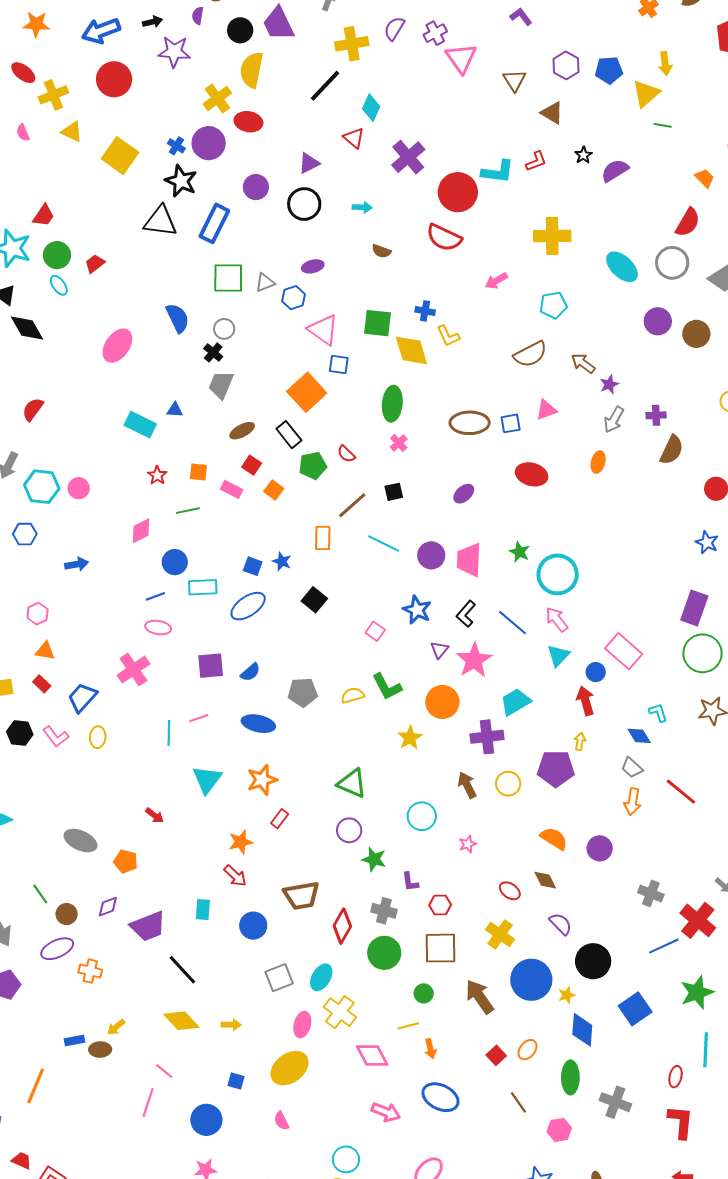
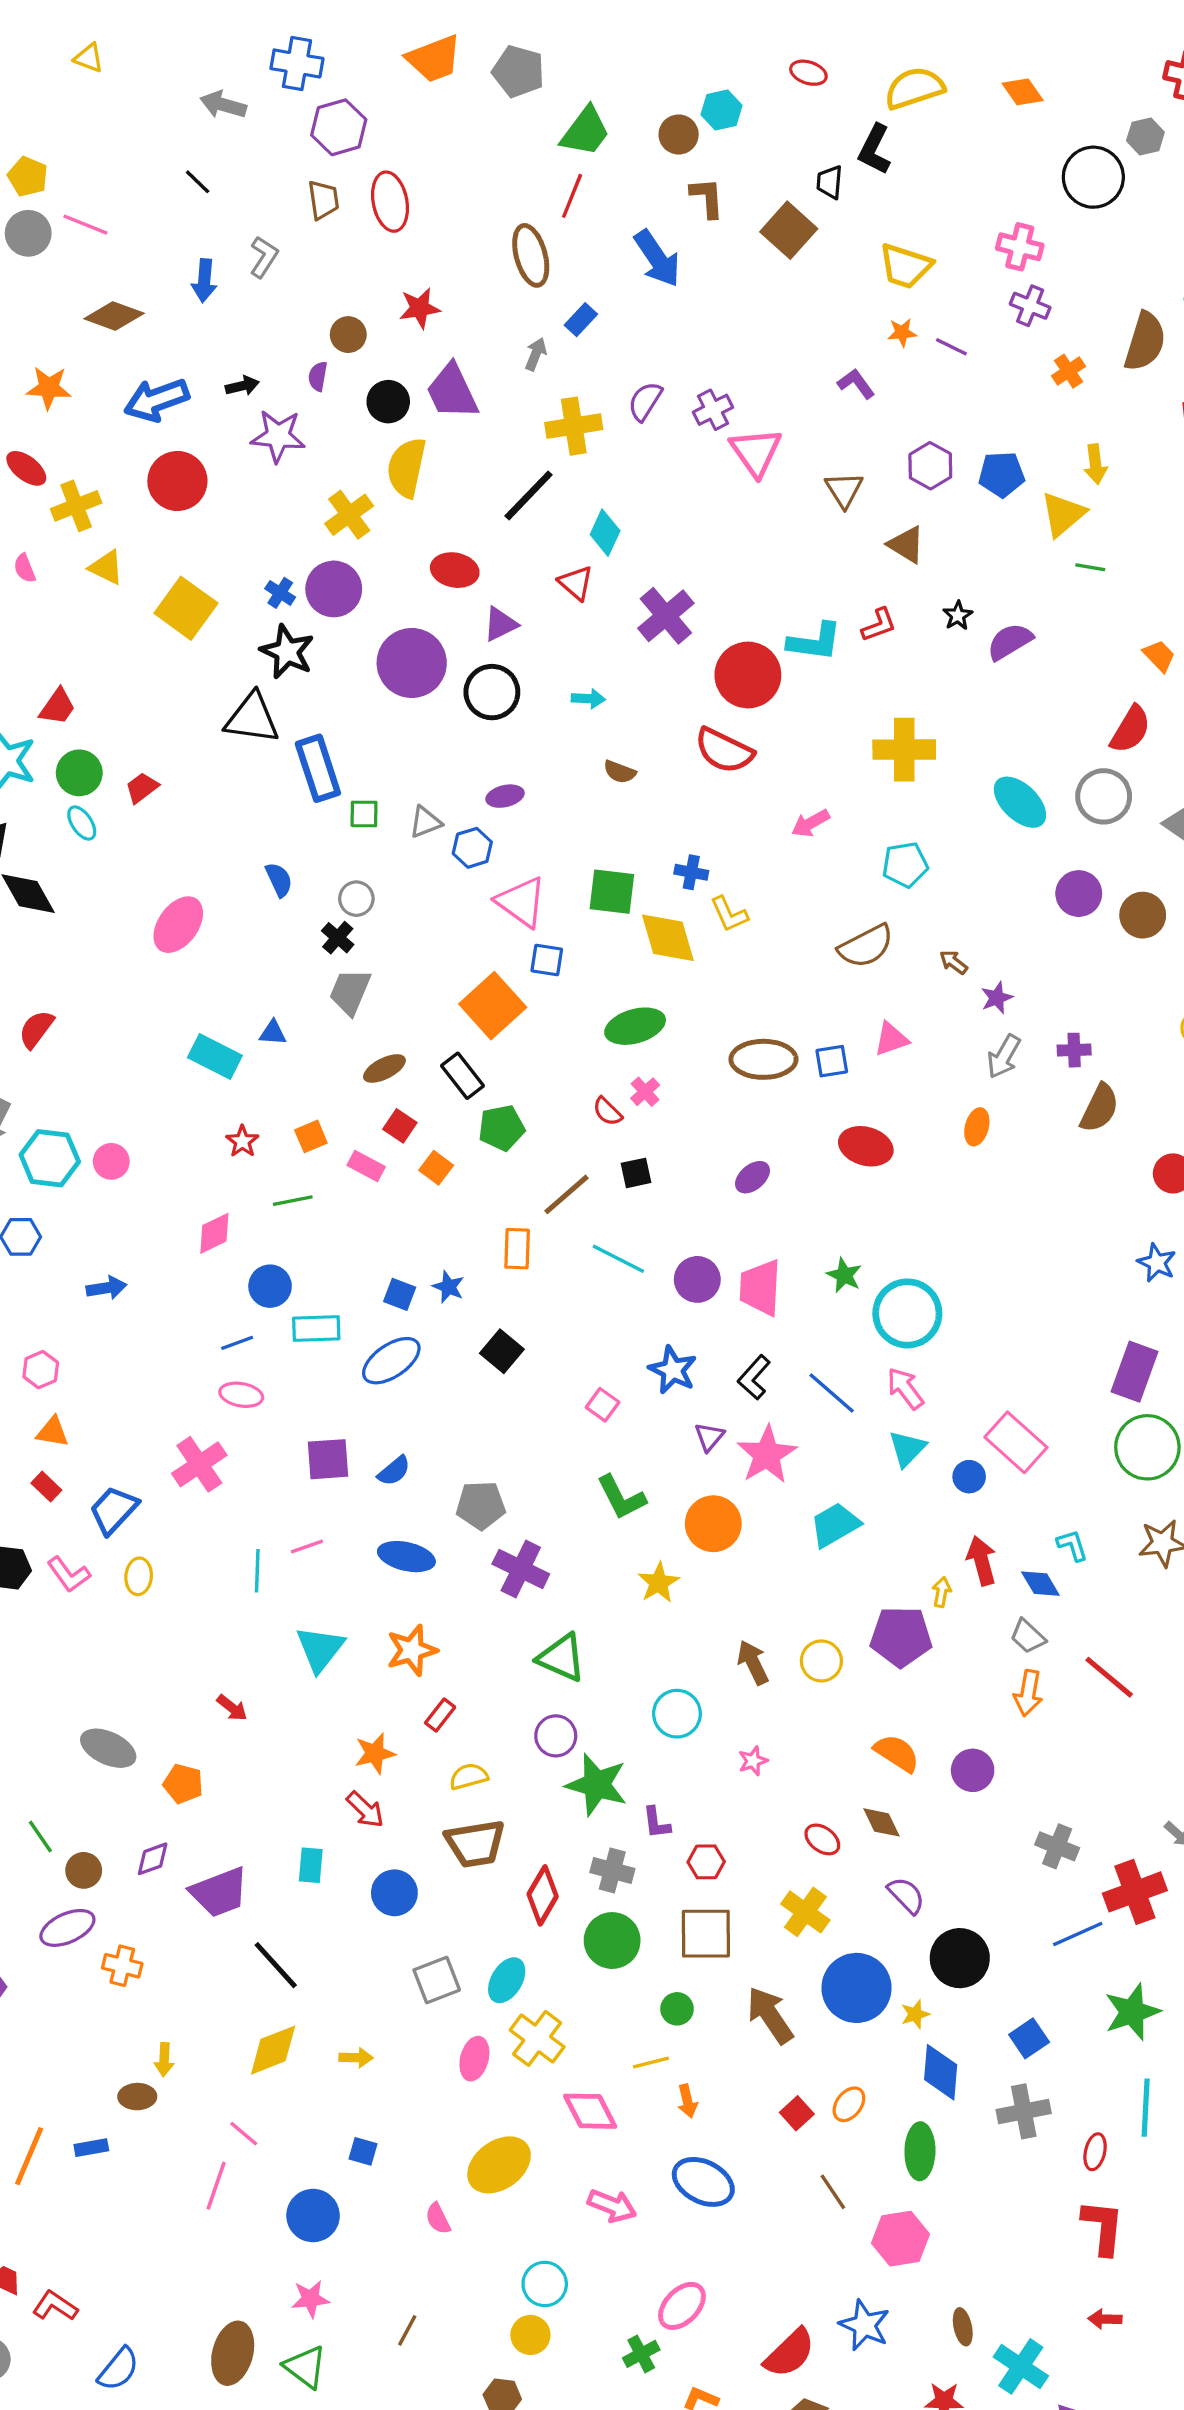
red ellipse: (248, 122) -> (455, 570), moved
purple circle: (256, 187) -> (412, 663), size x1.6
blue rectangle: (214, 223) -> (318, 768), moved, turned -45
green square: (228, 278) -> (364, 814), size x0.6
blue semicircle: (178, 318) -> (279, 880), size x0.7
brown arrow: (583, 363) -> (954, 962), size x0.7
green ellipse: (392, 404) -> (635, 1026), turned 68
red semicircle: (346, 454) -> (607, 1111), moved
orange square: (198, 472) -> (311, 1136), turned -30
yellow semicircle: (353, 695) -> (469, 1776), moved
red arrow: (586, 701) -> (982, 1561), moved
purple cross: (487, 737) -> (521, 1569), moved, turned 32
green star: (374, 859) -> (597, 1785), size x1.5
red cross: (698, 920) -> (1135, 1892), turned 30
blue square: (635, 1009) -> (1029, 2038), size x0.7
yellow diamond: (181, 1021) -> (273, 2050), turned -69
yellow arrow: (116, 1027) -> (164, 2060), turned -48
blue rectangle: (74, 1040) -> (91, 2148), moved
yellow ellipse: (290, 1068) -> (499, 2165), moved
gray cross: (615, 1102) -> (1024, 2111), moved, turned -32
pink hexagon: (559, 1130) -> (901, 2239), size x1.4

